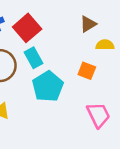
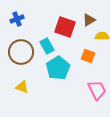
red square: (27, 28) -> (65, 27), moved, turned -30

